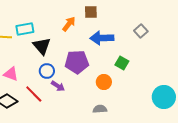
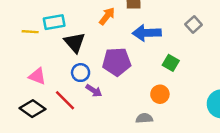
orange circle: (104, 82) -> (160, 94), moved

